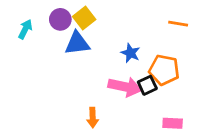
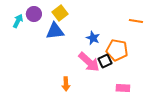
purple circle: (60, 19) -> (34, 14), moved
orange line: (178, 24) -> (136, 21), moved
pink arrow: (125, 87) -> (89, 62), turned 30

